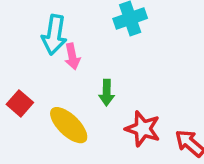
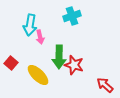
green arrow: (107, 93) -> (59, 57), size x1.6
red star: (143, 129) -> (74, 65), moved

